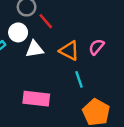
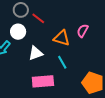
white triangle: (35, 49) -> (36, 53), moved
cyan line: (79, 79) -> (62, 62), moved

